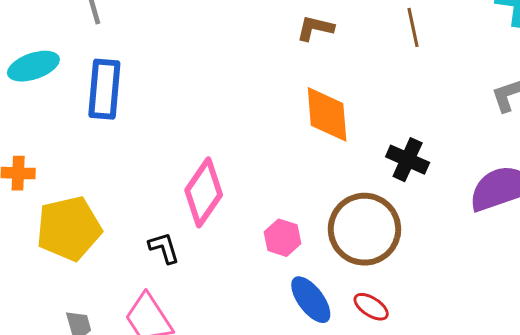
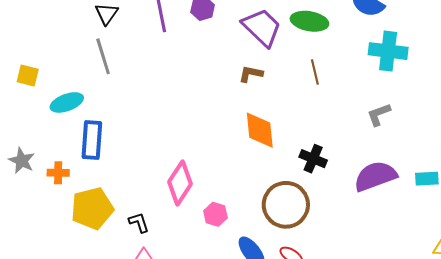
blue rectangle: (104, 89) -> (92, 140), moved
pink hexagon: (283, 238) -> (215, 214), moved
black L-shape: (164, 248) -> (139, 222), moved

